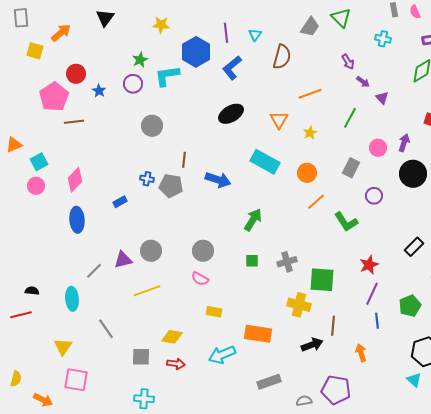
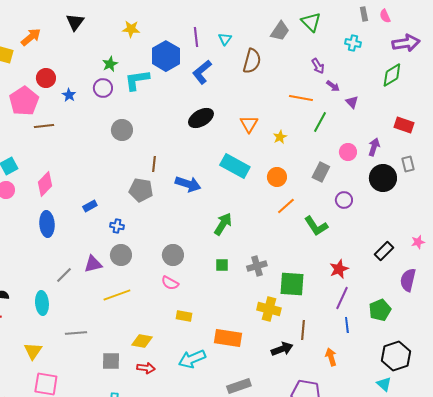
orange line: (310, 94) -> (301, 98), moved, turned 30
blue cross: (147, 179) -> (117, 226), moved
gray line: (106, 329) -> (76, 333), turned -60

